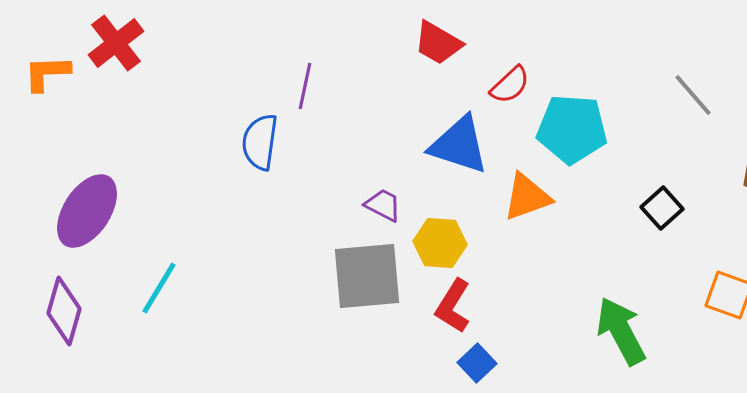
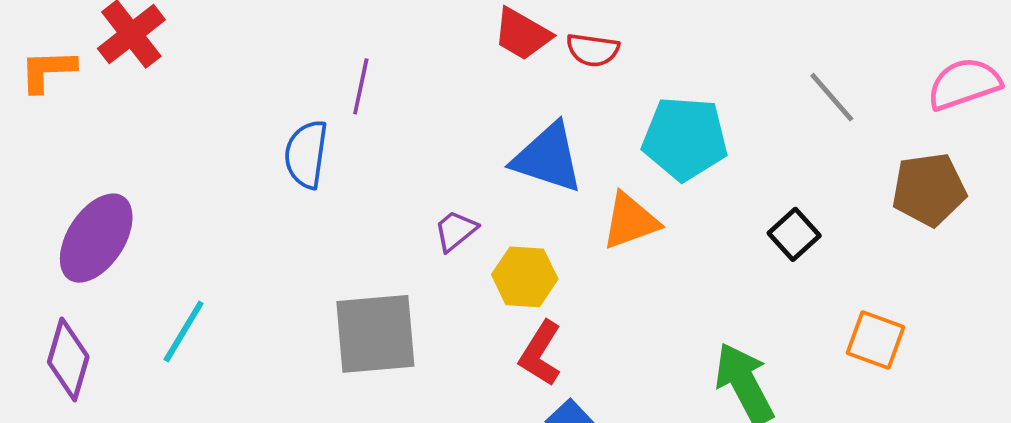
red semicircle: (510, 85) -> (593, 50), moved, turned 51
purple trapezoid: (383, 205) -> (455, 231), turned -66
gray square: (367, 276) -> (375, 334), moved

